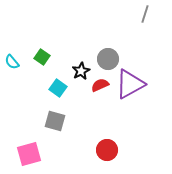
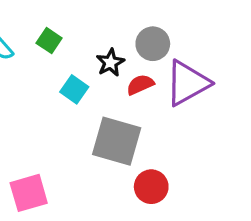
gray square: (55, 121) -> (117, 141), moved, size x1.5

